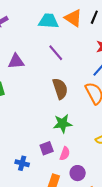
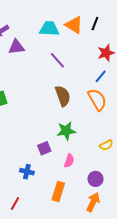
purple triangle: (16, 61) -> (16, 47), moved
purple square: (47, 148) -> (44, 148), moved
purple circle: (78, 173) -> (95, 179), moved

